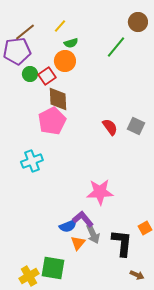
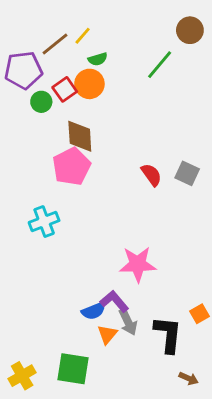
brown line: (25, 32) -> (55, 44), moved
red square: (47, 76) -> (65, 89), moved
yellow cross: (29, 276) -> (22, 376), moved

